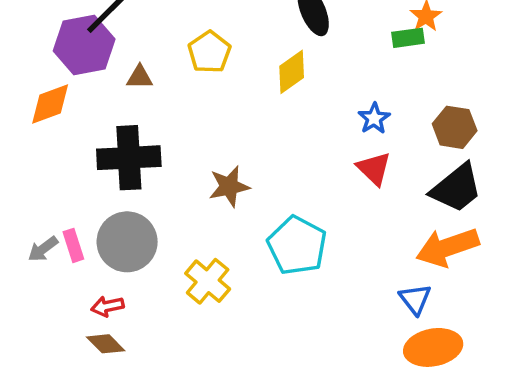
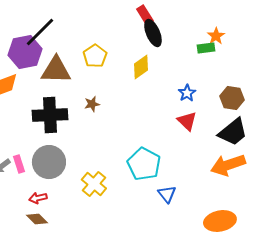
brown triangle: (140, 77) -> (56, 70), size x2.0
brown star: (229, 186) -> (92, 104), moved, size x0.7
blue triangle: (415, 299) -> (167, 194), moved

